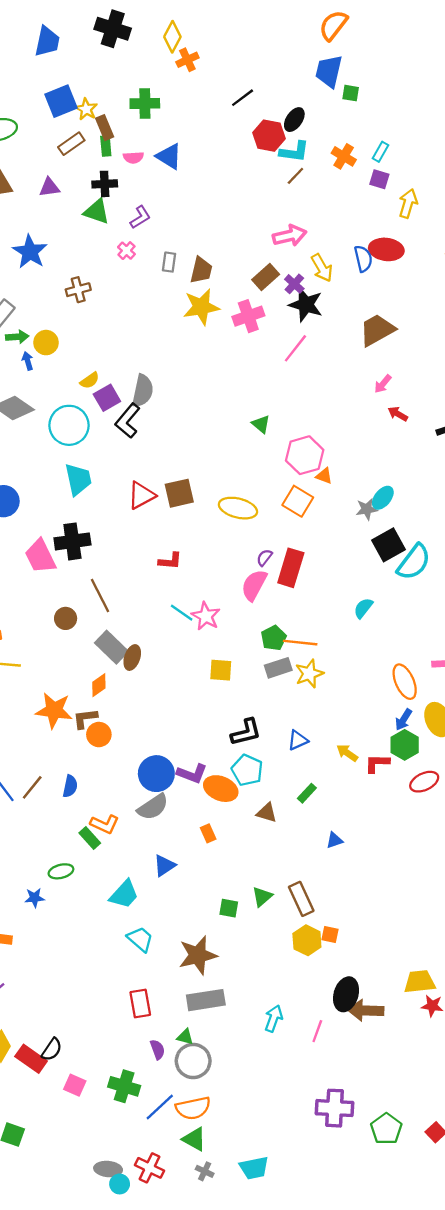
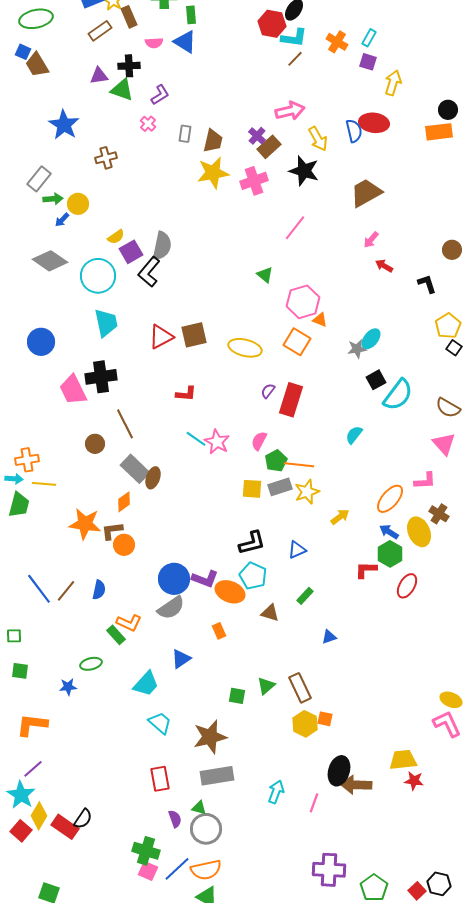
green rectangle: (106, 146) -> (191, 15), moved
purple triangle: (49, 187) -> (99, 76), moved
purple cross: (294, 284) -> (257, 136), moved
pink line: (295, 348) -> (295, 228), moved
blue arrow: (28, 361) -> (62, 220), turned -119
black square: (389, 545) -> (376, 380), size x0.7
pink semicircle: (254, 585) -> (259, 441), moved, size x0.7
yellow square: (221, 670) -> (252, 489), moved
orange ellipse: (405, 682) -> (390, 499), turned 64
blue arrow: (404, 720) -> (389, 532), turned 90
yellow arrow: (347, 753) -> (340, 517), moved, turned 108
red ellipse: (424, 782) -> (407, 586), turned -35
pink square: (75, 1085) -> (148, 871), moved

